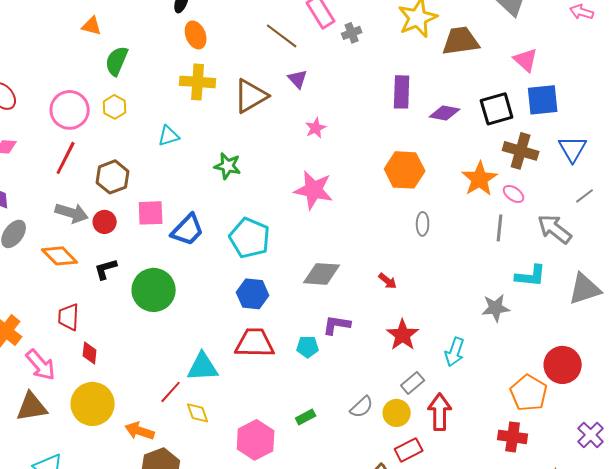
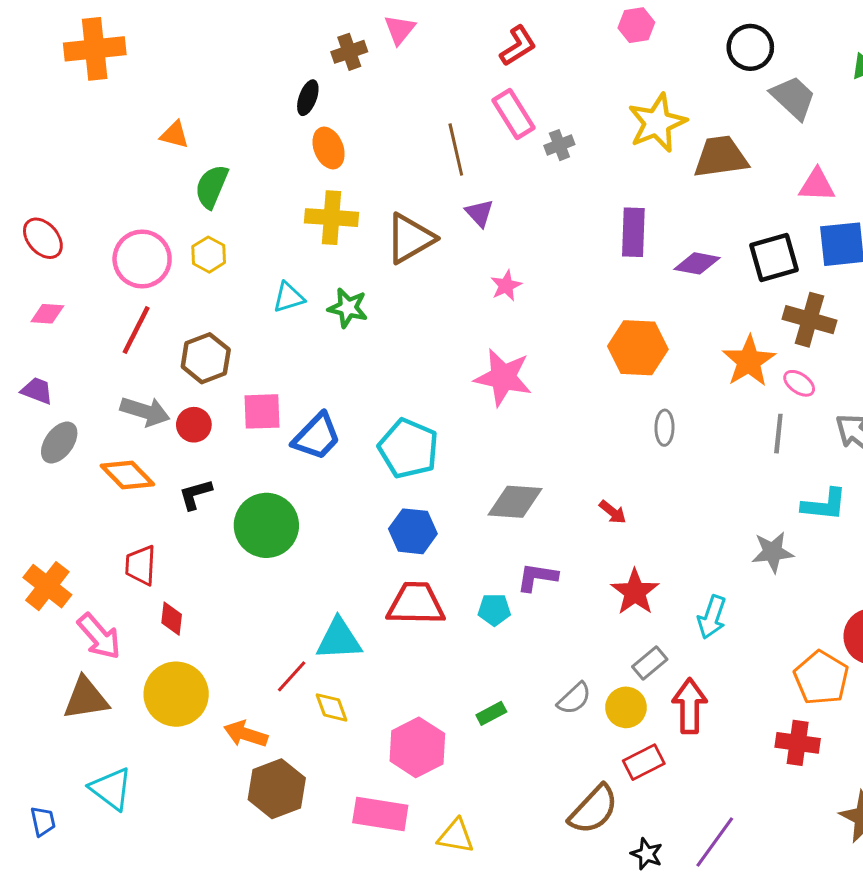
brown line: (282, 36) -> (456, 149), turned 40
pink triangle: (526, 60) -> (817, 185), turned -40
green star: (228, 166) -> (348, 308), moved

